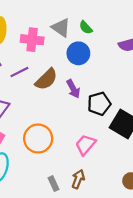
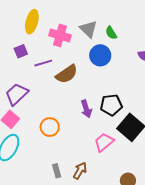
purple arrow: (73, 89) -> (86, 109), moved
orange circle: (38, 139) -> (50, 127), size x0.7
pink trapezoid: (85, 145) -> (104, 142), moved

